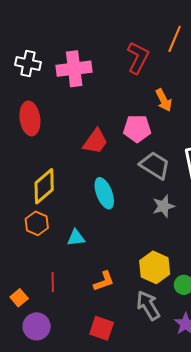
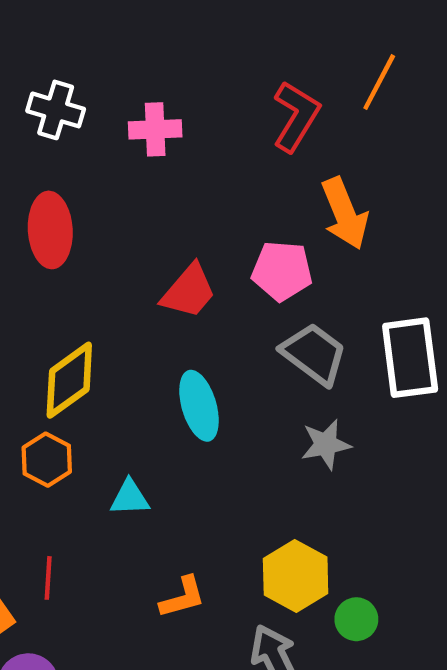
pink cross: (74, 69) -> (155, 129), size x0.7
orange arrow: (164, 100) -> (345, 213), size x1.4
red line: (53, 282) -> (48, 578), moved

